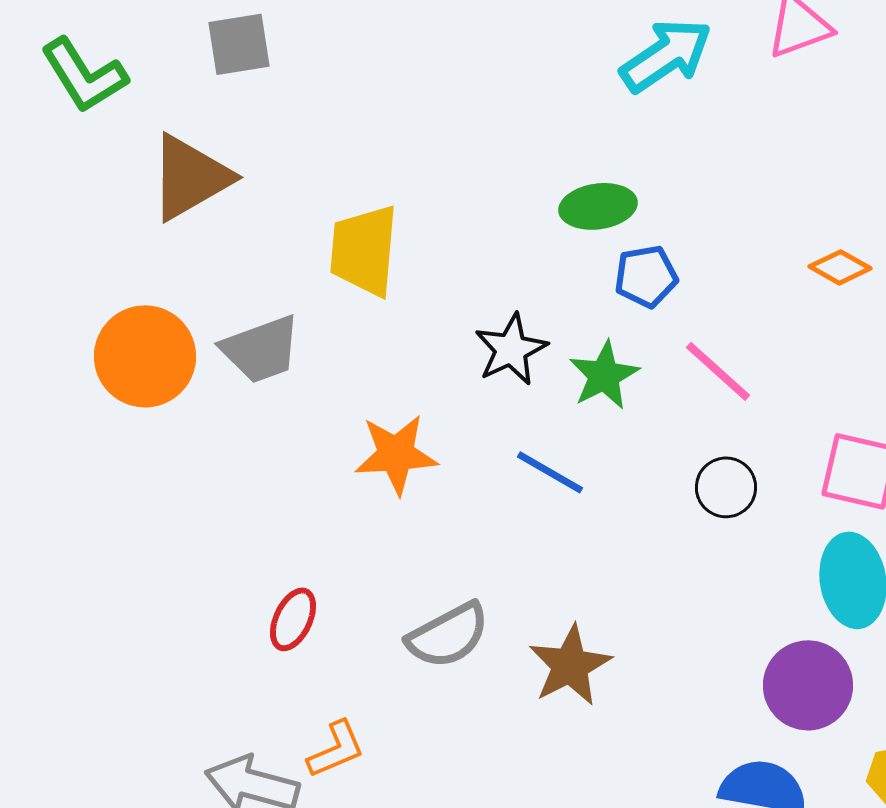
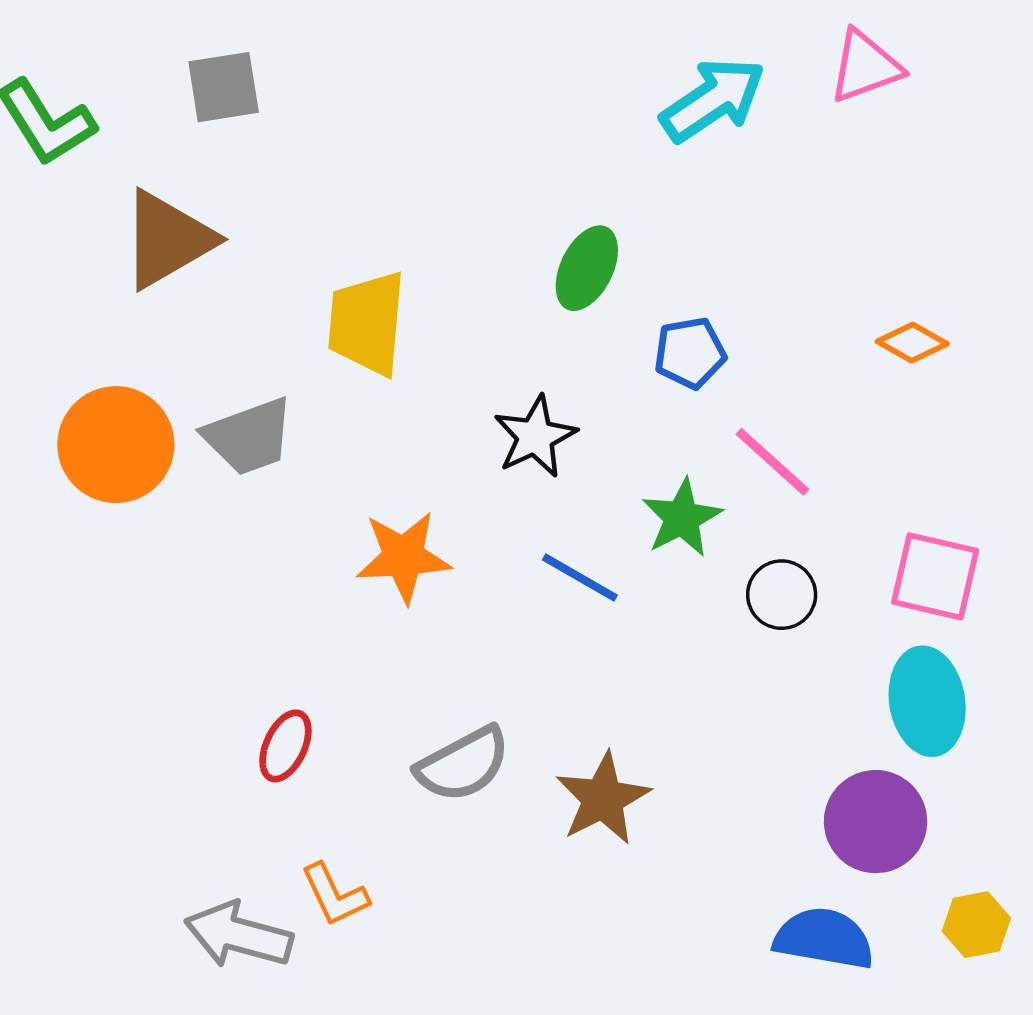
green ellipse: (598, 206) -> (587, 268), moved, turned -56
green star: (604, 375) -> (682, 518), moved
orange L-shape: (336, 749) -> (335, 895), turned 88

